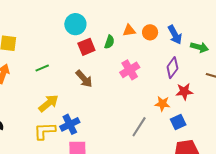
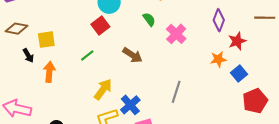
green semicircle: (109, 42) -> (149, 19), moved, turned -40
red square: (86, 47) -> (100, 25), moved
gray line: (139, 127) -> (176, 92), moved

